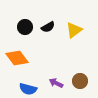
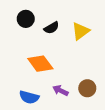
black circle: (25, 27) -> (26, 19), moved
orange diamond: (17, 58) -> (40, 64), moved

